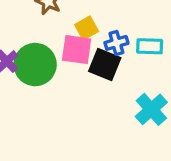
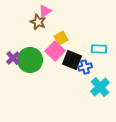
blue cross: (116, 43) -> (85, 67), moved
pink square: (77, 50) -> (55, 51), turned 36

